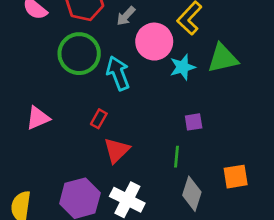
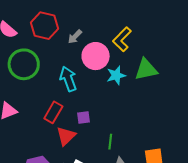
green circle: (79, 54) -> (24, 64), moved
red rectangle: (99, 119) -> (53, 112), size x1.5
purple square: (194, 122) -> (83, 117), moved

